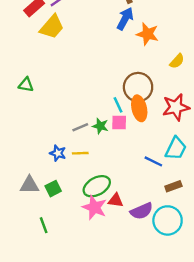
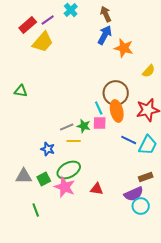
yellow line: (80, 153) -> (74, 141), moved
blue line: (153, 161) -> (129, 140), moved
green ellipse: (97, 186) -> (69, 170), moved
pink star: (94, 207) -> (65, 187), moved
purple semicircle: (142, 211) -> (134, 194), moved
cyan circle: (168, 220) -> (141, 206), size x0.7

